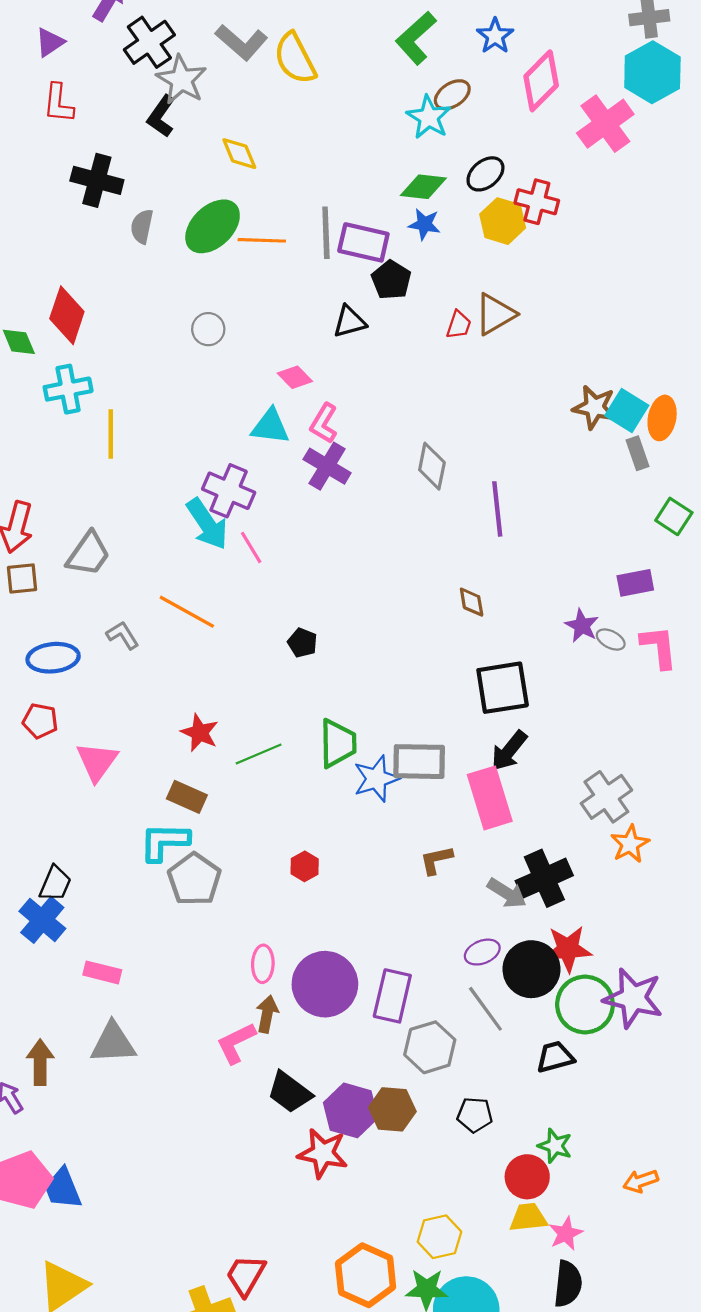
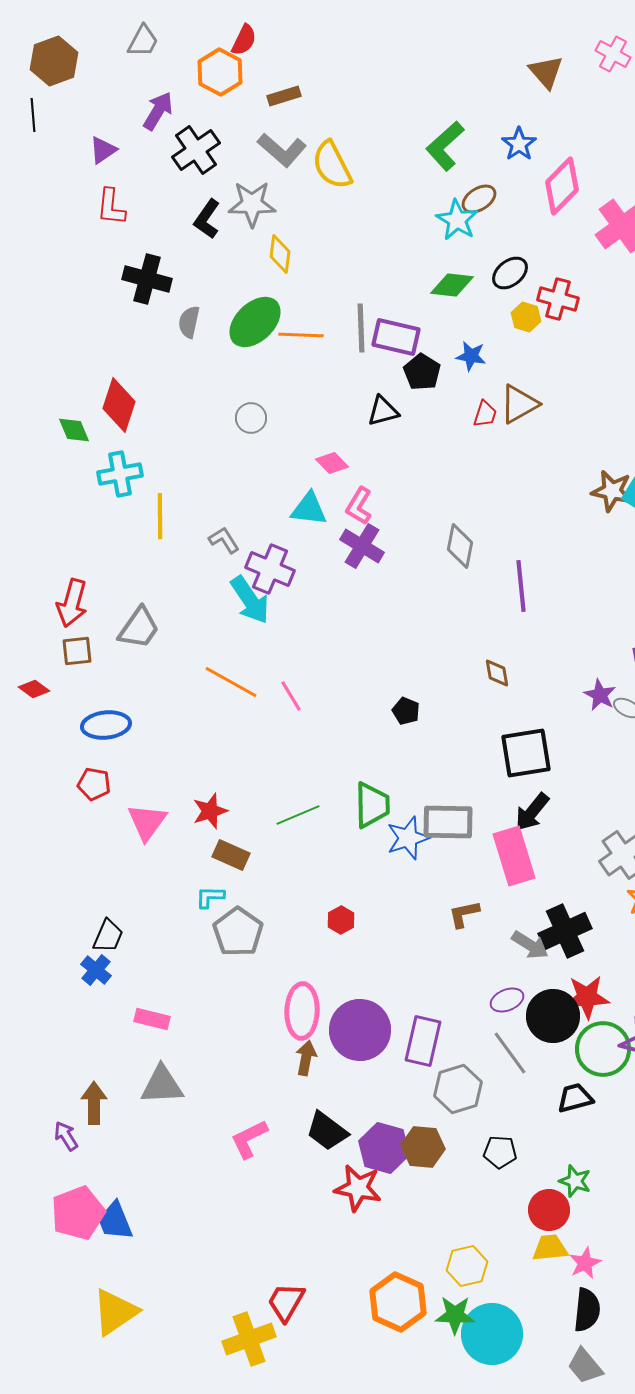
gray star: (181, 80) -> (252, 204), moved, turned -30
yellow diamond: (239, 154) -> (280, 254), turned 30
yellow hexagon: (503, 221) -> (526, 317), size x0.7
blue star: (424, 224) -> (471, 356), moved
pink line: (251, 547) -> (291, 696), moved
gray L-shape: (123, 635) -> (224, 540), moved
black pentagon: (302, 643) -> (406, 711), moved
red star: (200, 733) -> (210, 811), moved, turned 30
cyan L-shape: (164, 842) -> (210, 897), size x0.6
blue cross: (42, 920) -> (96, 970), size x0.7
pink ellipse: (263, 964) -> (302, 1011), size x1.6
pink L-shape: (236, 1043) -> (249, 1139), moved

